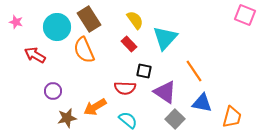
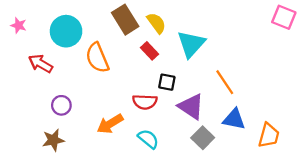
brown rectangle: (89, 19) -> (125, 20), moved
brown star: (67, 118) -> (53, 140), moved

